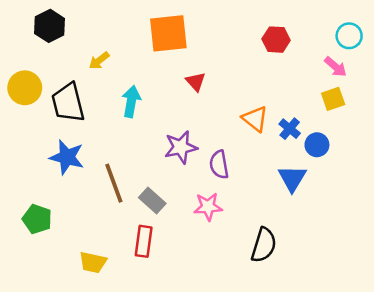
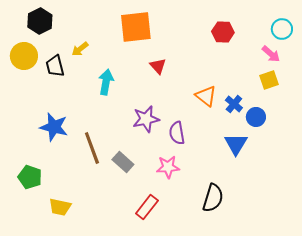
yellow circle: (25, 88) -> (24, 56), moved
black trapezoid: (68, 103) -> (55, 66), moved, size x0.7
red rectangle: (144, 241) -> (147, 207), moved, turned 30
yellow trapezoid: (93, 262) -> (60, 207), moved

